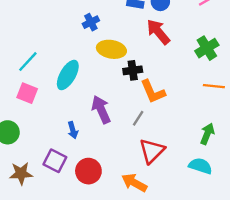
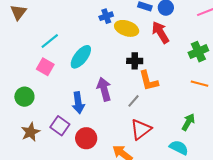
yellow ellipse: (111, 49) -> (127, 28), moved
blue arrow: (73, 130) -> (78, 103), size x1.5
brown star: (21, 173) -> (30, 132), turned -30

